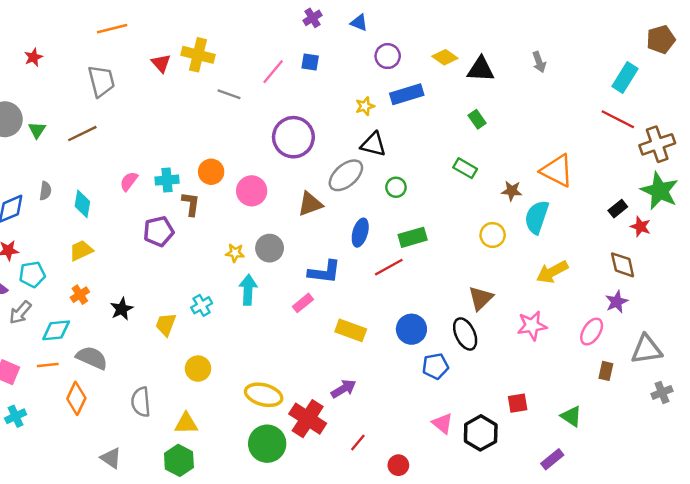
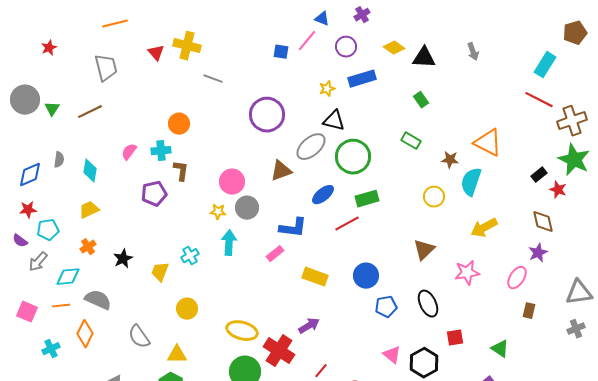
purple cross: (312, 18) -> (362, 15), moved
pink line: (273, 72) -> (307, 41), moved
orange circle: (211, 172) -> (179, 124), moved
green circle: (396, 187) -> (353, 157), size x2.0
pink circle: (252, 191) -> (232, 182), moved
blue ellipse: (360, 233) -> (323, 195), turned 35
black ellipse: (465, 334) -> (428, 304), moved
gray triangle: (646, 349) -> (579, 293), moved
gray semicircle: (141, 402) -> (139, 337), turned -30
cyan cross: (16, 416) -> (51, 349), moved

